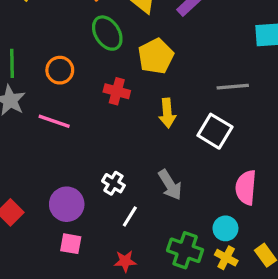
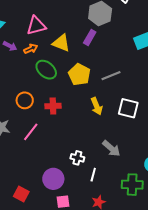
gray line: (233, 87) -> (111, 76), moved
red cross: (117, 91) -> (53, 106), moved
pink line: (54, 121) -> (31, 132), turned -54

